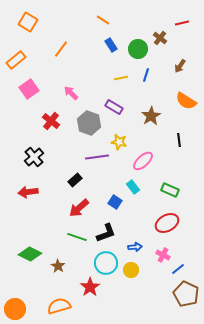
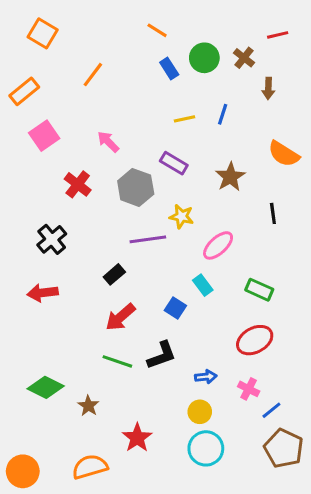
green circle: (138, 49) -> (204, 58), moved
brown arrow: (180, 66) -> (268, 88), moved, turned -32
cyan circle: (106, 263) -> (206, 448), moved

